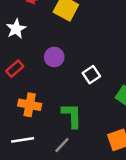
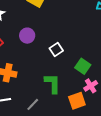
green L-shape: (72, 115) -> (53, 83), moved

